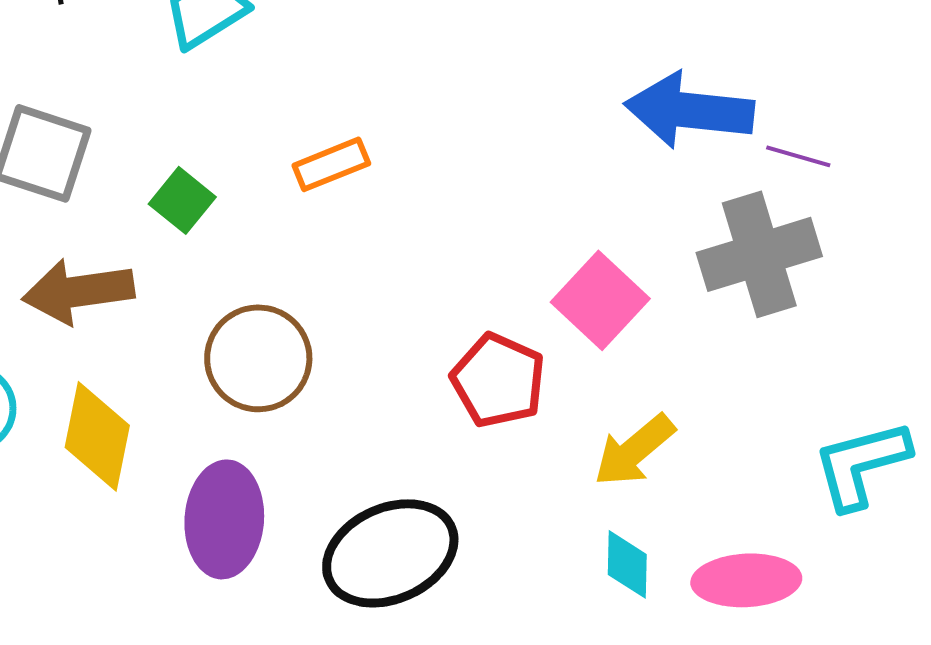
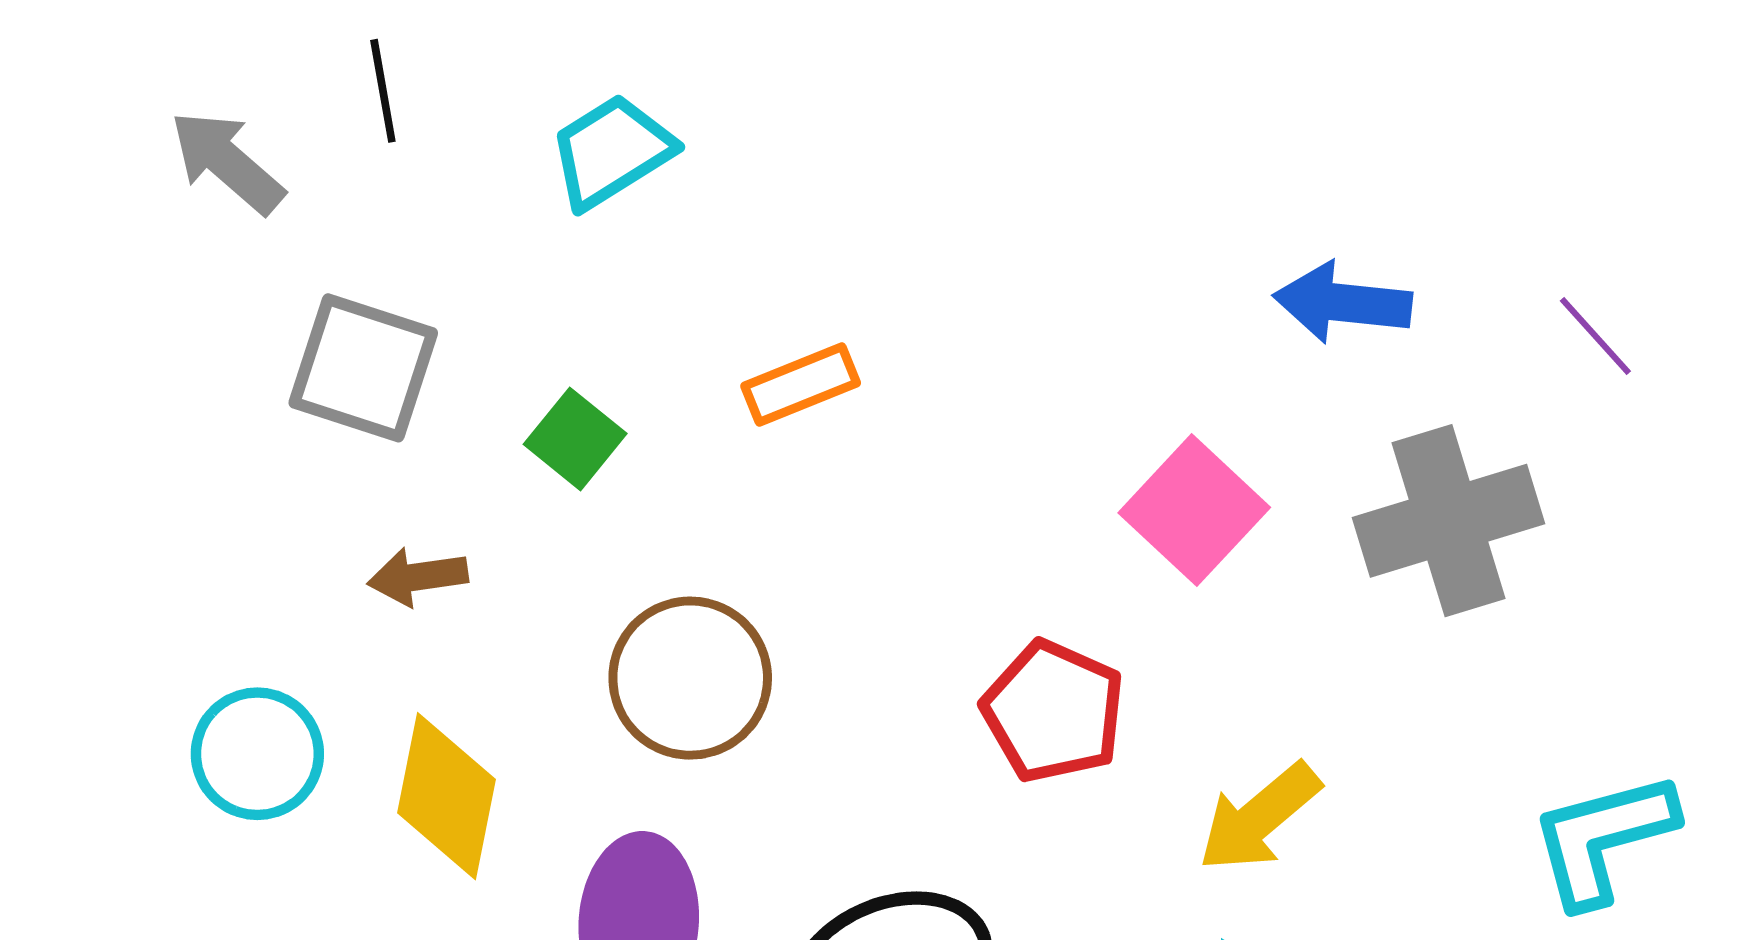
blue arrow: (689, 110) -> (1343, 303), size x0.7
purple line: (798, 156) -> (1595, 336), moved, turned 32
brown arrow: (78, 291) -> (418, 577), size x0.6
pink square: (600, 300) -> (1194, 510), moved

